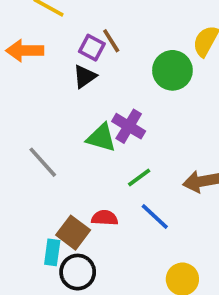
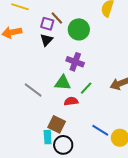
green circle: (172, 70) -> (79, 29), moved
green triangle: (101, 138) -> (63, 83), moved
blue line: (155, 216) -> (100, 130), moved
red semicircle: (105, 218) -> (71, 101), moved

